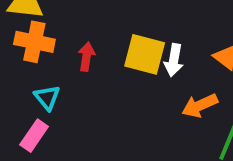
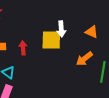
white arrow: (174, 60) -> (61, 29), moved

